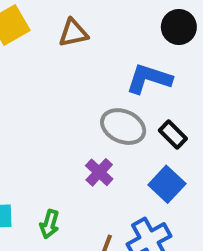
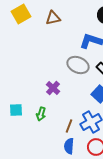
purple cross: (99, 172) -> (53, 88), moved

